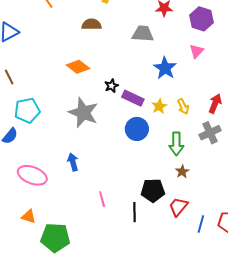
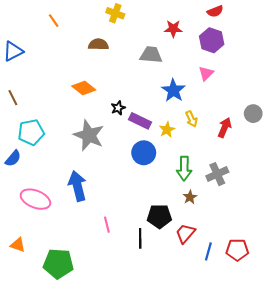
yellow arrow: (183, 107) -> (191, 119), moved
gray cross: (210, 133) -> (217, 174), moved
blue arrow: (73, 162) -> (77, 186), size x1.6
orange triangle: (29, 216) -> (18, 245), moved

